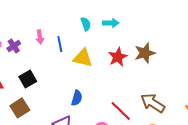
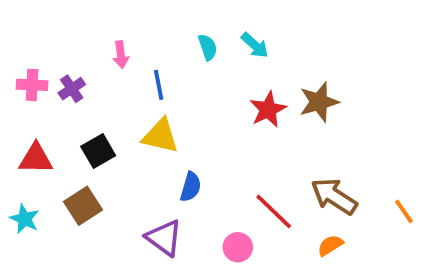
cyan arrow: (111, 23) -> (255, 45), turned 42
pink arrow: (40, 37) -> (121, 55), moved
yellow triangle: (83, 58) -> (160, 136), moved

